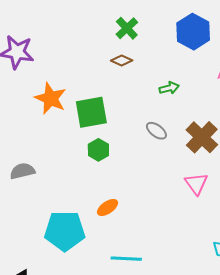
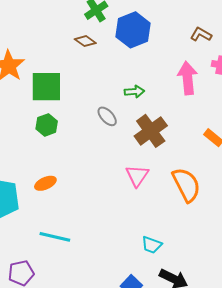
blue hexagon: (193, 32) -> (133, 30), moved
green arrow: (169, 88) -> (134, 92), moved

